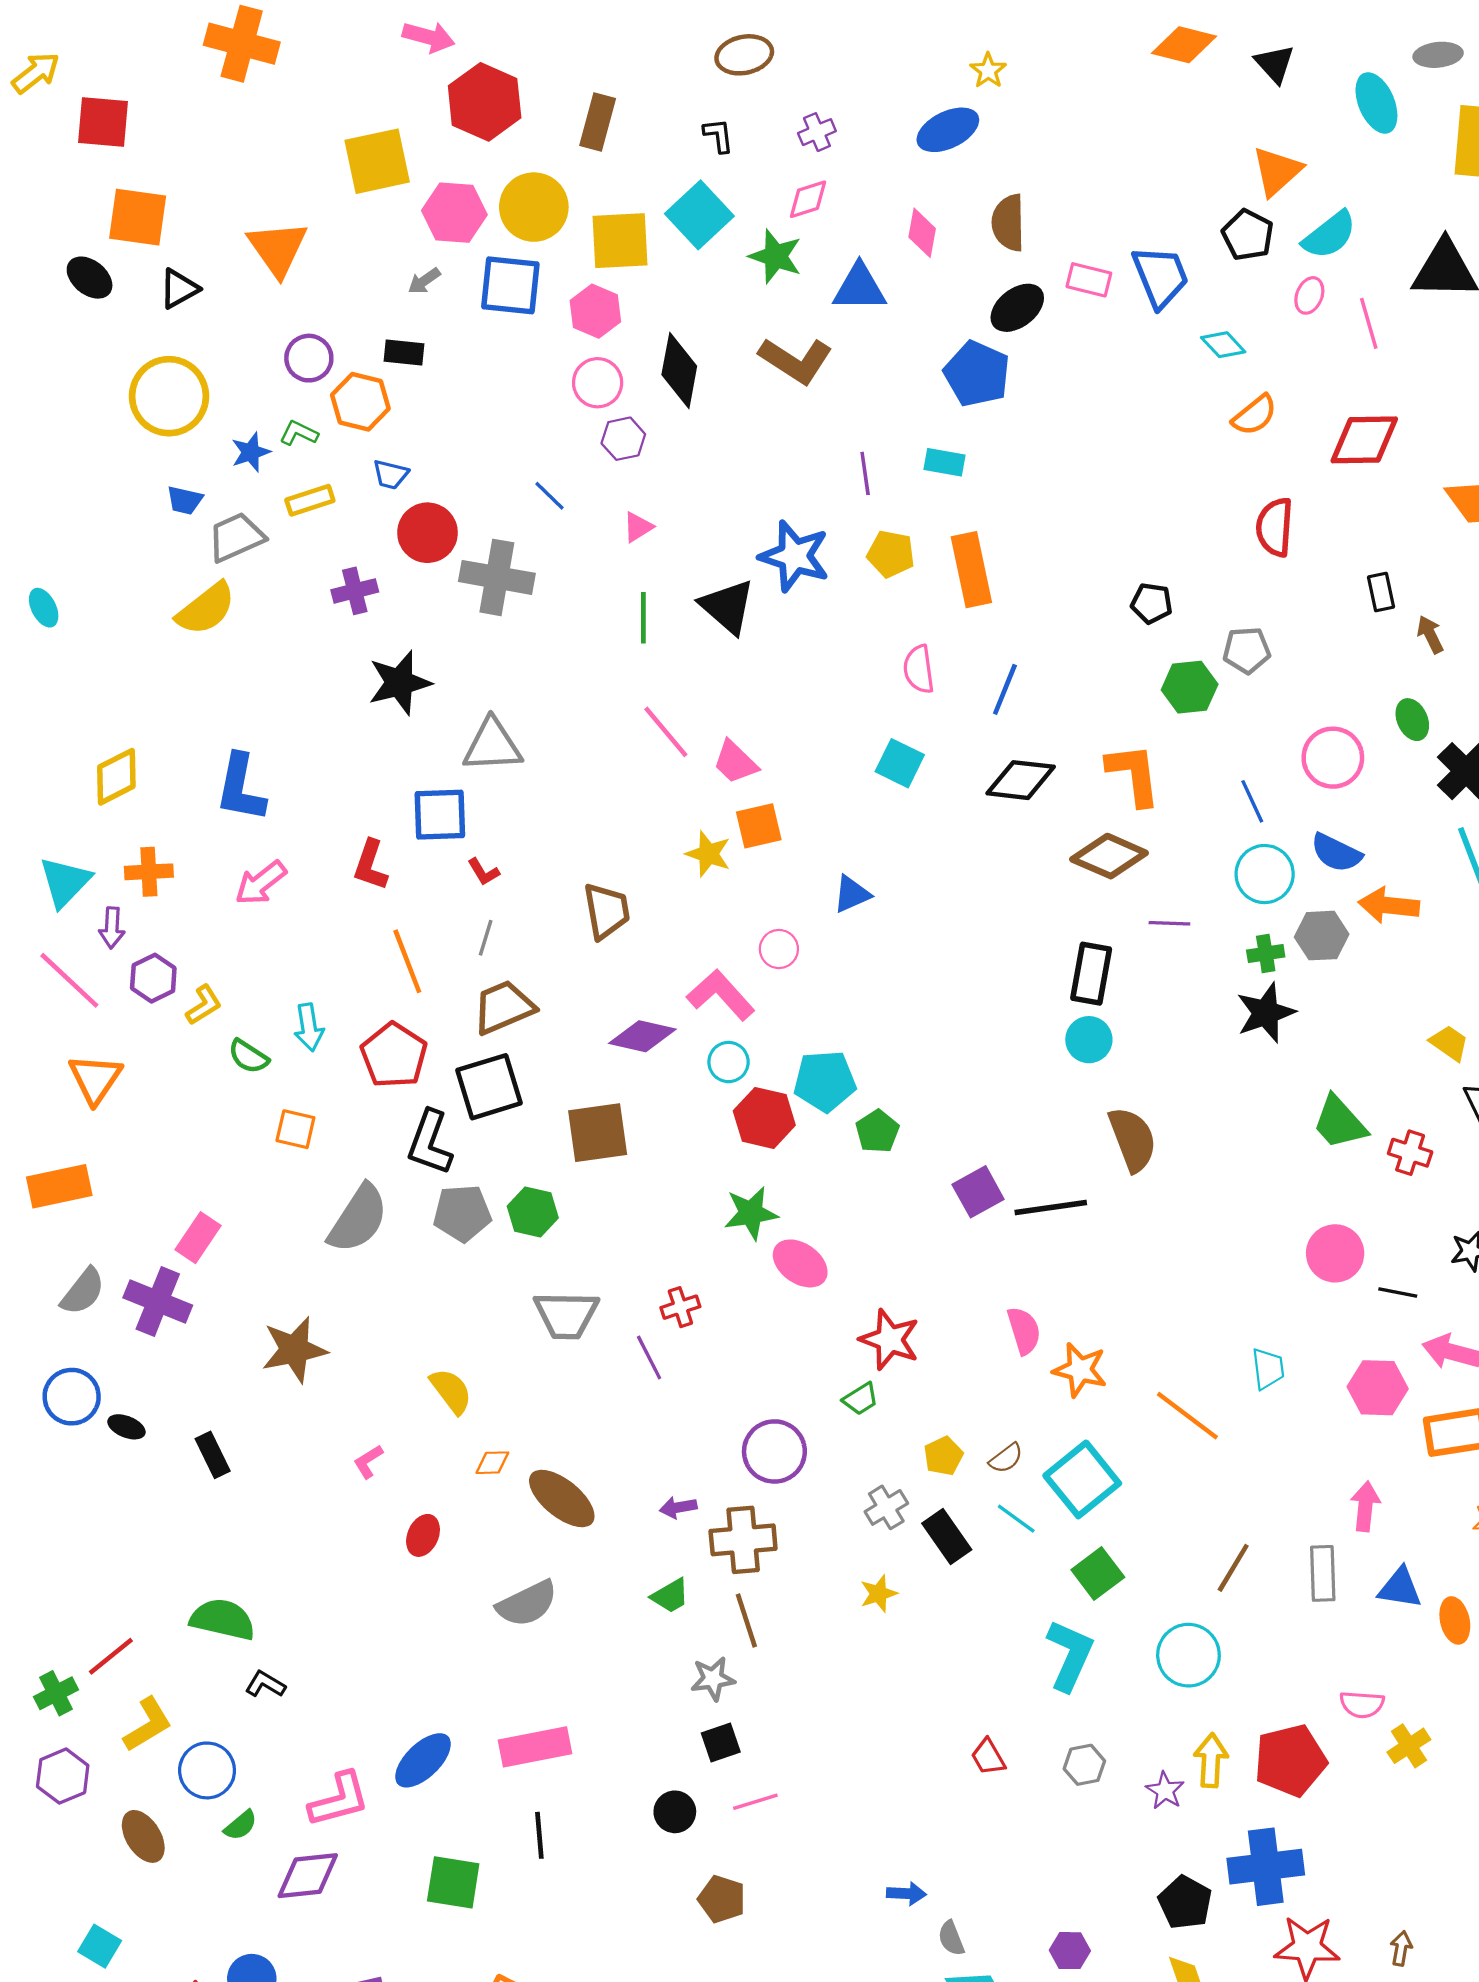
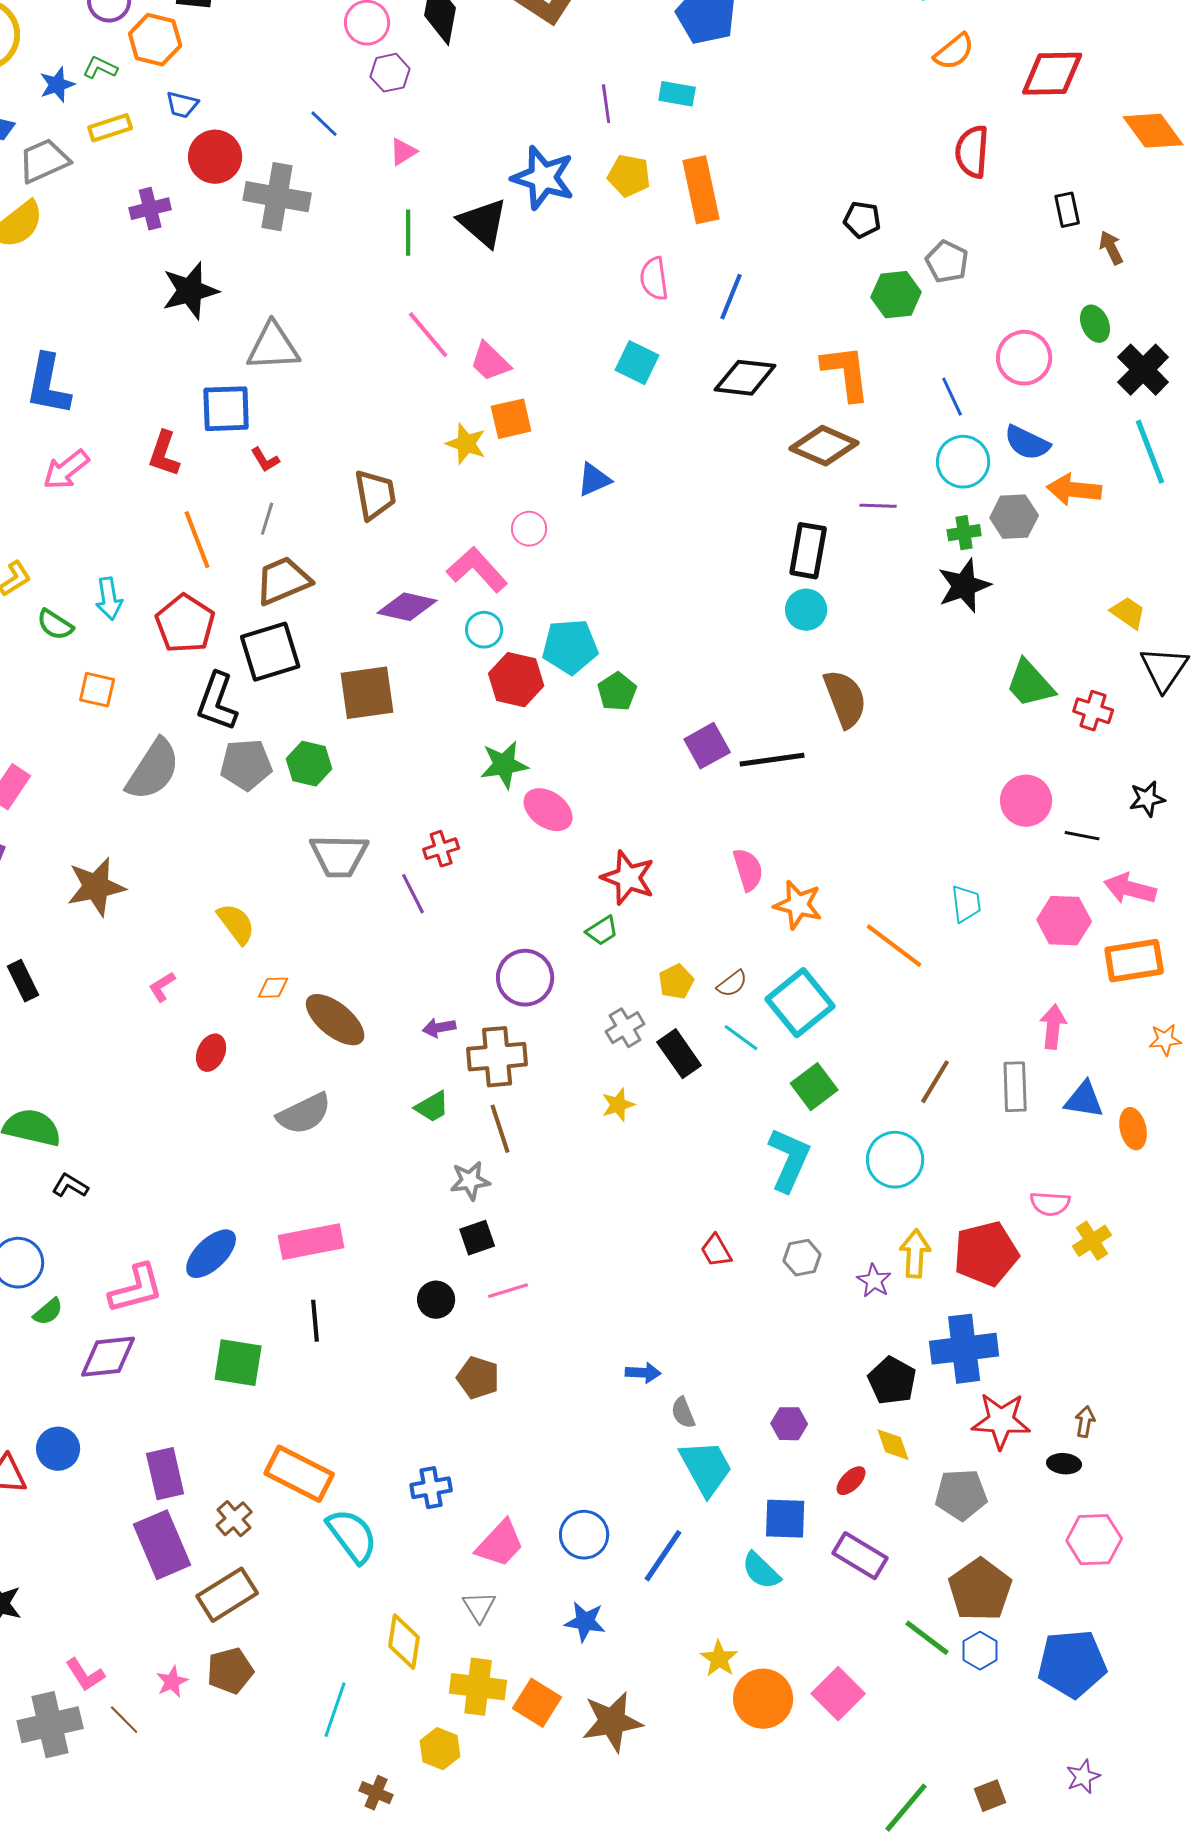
gray pentagon: (1247, 650) -> (947, 262), turned 30

